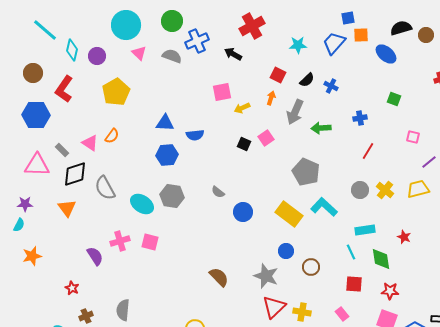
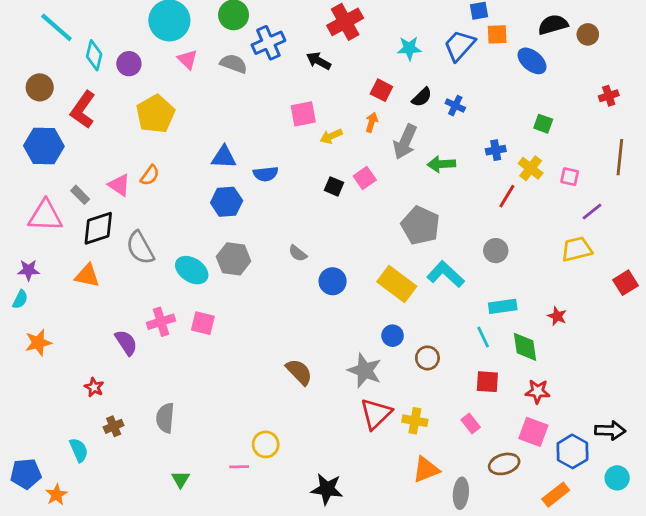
yellow cross: (385, 190) -> (531, 168), moved
orange triangle: (67, 208) -> (87, 276), turned -42

